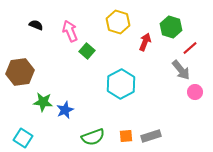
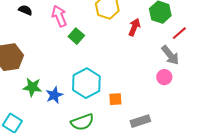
cyan hexagon: (121, 84) -> (86, 83), moved
pink circle: (195, 92) -> (164, 77), moved
orange square: (126, 136) -> (115, 99), moved

